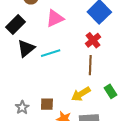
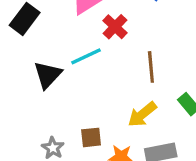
red cross: (93, 40) -> (115, 27), moved
black triangle: (26, 48) -> (48, 75), moved

